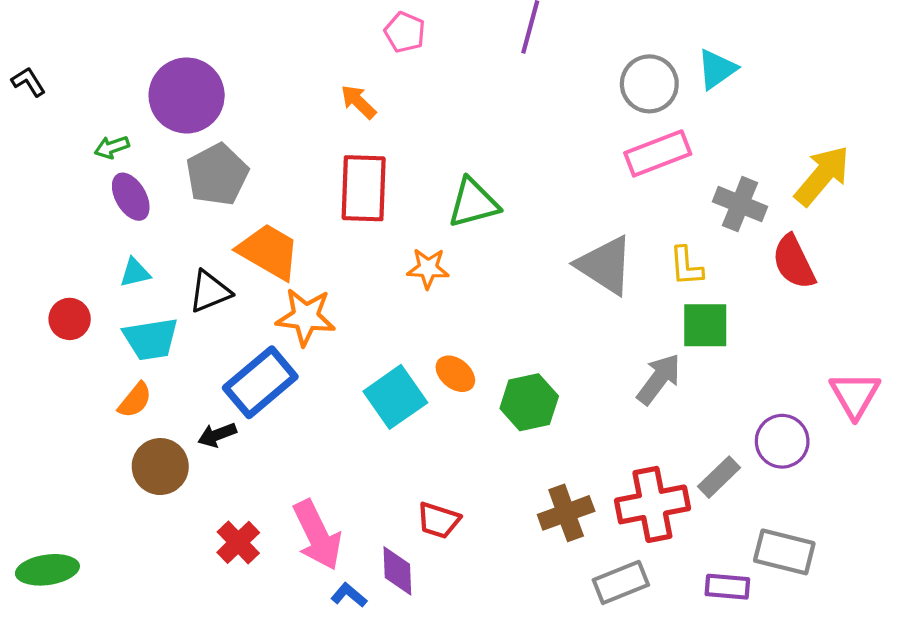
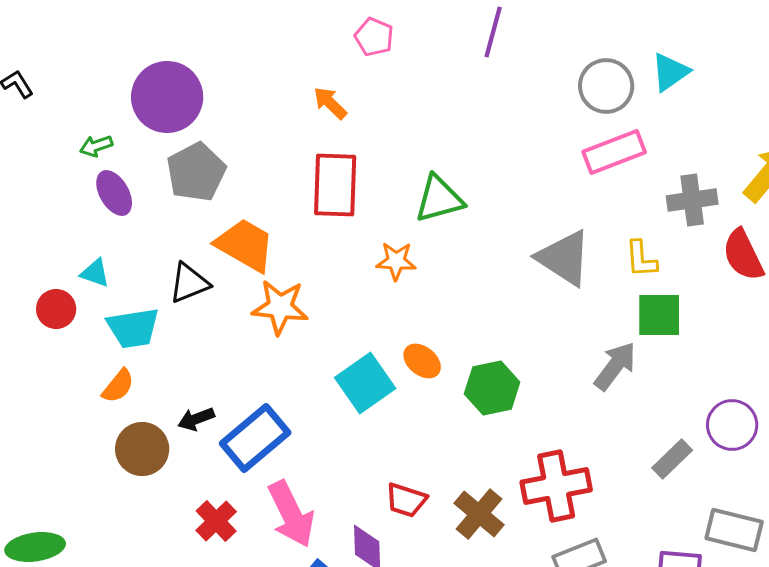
gray cross: (740, 204) -> (692, 200), turned -30
cyan triangle: (135, 273) -> (95, 273), moved, turned 32
blue rectangle: (260, 382) -> (255, 438), moved
red cross: (652, 504) -> (556, 486), moved
brown cross: (566, 513) -> (479, 514), moved, turned -30

